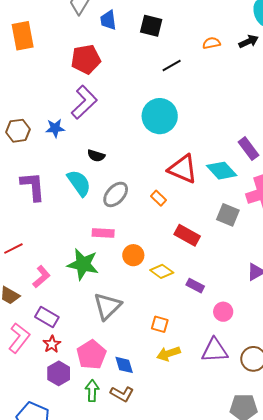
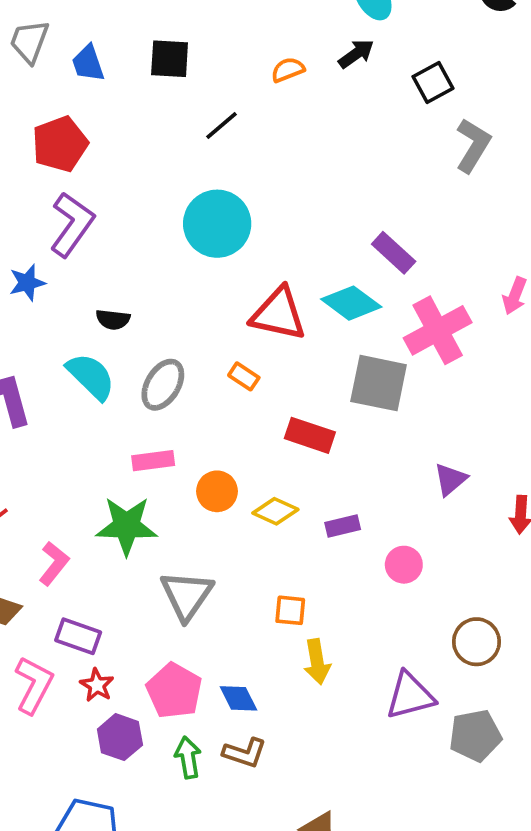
gray square: (228, 215) -> (379, 383), size x1.4
purple rectangle: (195, 286) -> (343, 526), turned -30
purple triangle: (215, 350) -> (410, 696), moved
yellow arrow: (169, 354) -> (317, 662), turned -70

